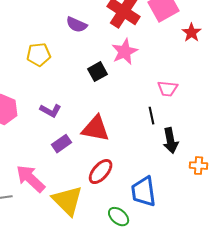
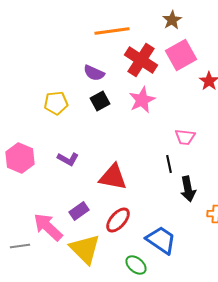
black square: (98, 72) -> (100, 101), moved
purple rectangle: (62, 144) -> (79, 211), moved
blue trapezoid: (144, 192) -> (161, 240), turned 132

